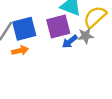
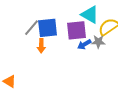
orange arrow: (20, 51) -> (41, 46), turned 96

